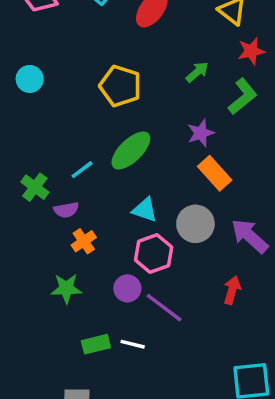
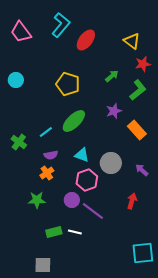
orange rectangle: (215, 173) -> (137, 130), moved
purple semicircle: (66, 210) -> (51, 155), moved
purple arrow: (250, 236) -> (142, 170), size x0.6

